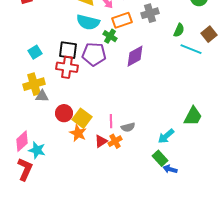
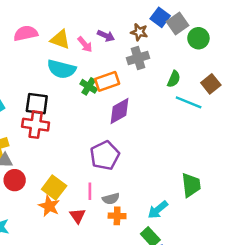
orange rectangle: (122, 20) -> (107, 81), moved
purple pentagon: (94, 54) -> (105, 155), moved, turned -30
red circle: (64, 113) -> (15, 180), moved
green trapezoid: (193, 116) -> (191, 185), turned -35
red triangle: (101, 141) -> (78, 216), turned -32
orange cross: (115, 141) -> (117, 216), moved, turned 32

